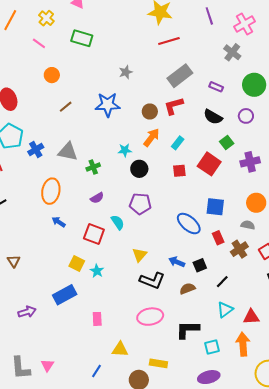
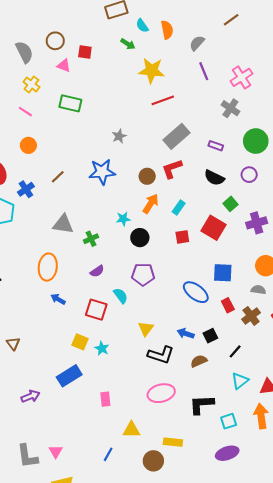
orange circle: (52, 75) -> (28, 145), moved
blue cross: (36, 149) -> (26, 189), moved

